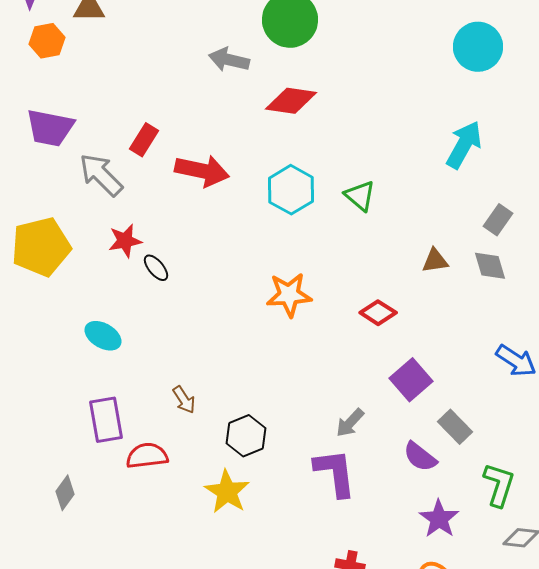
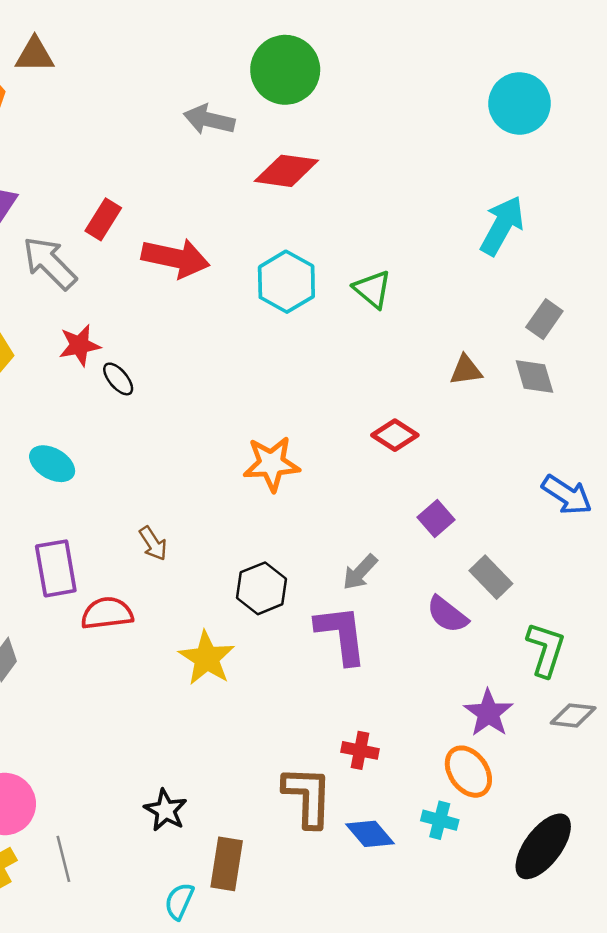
orange star: (289, 295) -> (271, 464), moved
purple square: (411, 380) -> (436, 519), size x0.7
black hexagon: (246, 436) -> (262, 588), moved
purple star: (439, 519) -> (488, 713), moved

